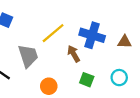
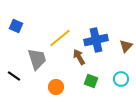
blue cross: (92, 35) -> (96, 40), turned -30
brown triangle: (125, 42) -> (126, 46), turned -48

